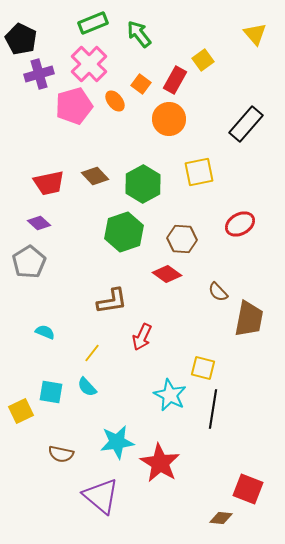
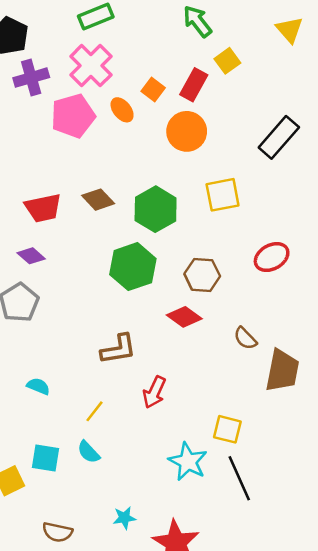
green arrow: (139, 34) -> (197, 21), moved
black line: (213, 409) -> (239, 478), turned -33
cyan star: (117, 442) -> (124, 518), size x0.6

